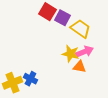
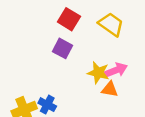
purple square: (62, 18) -> (62, 48), moved
yellow trapezoid: (80, 29) -> (111, 24), moved

